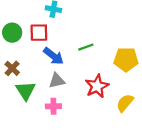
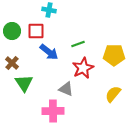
gray triangle: (57, 81) -> (66, 89), moved, turned 35
red star: (97, 86) -> (83, 68), moved
pink cross: (53, 106) -> (53, 111), moved, size x1.5

